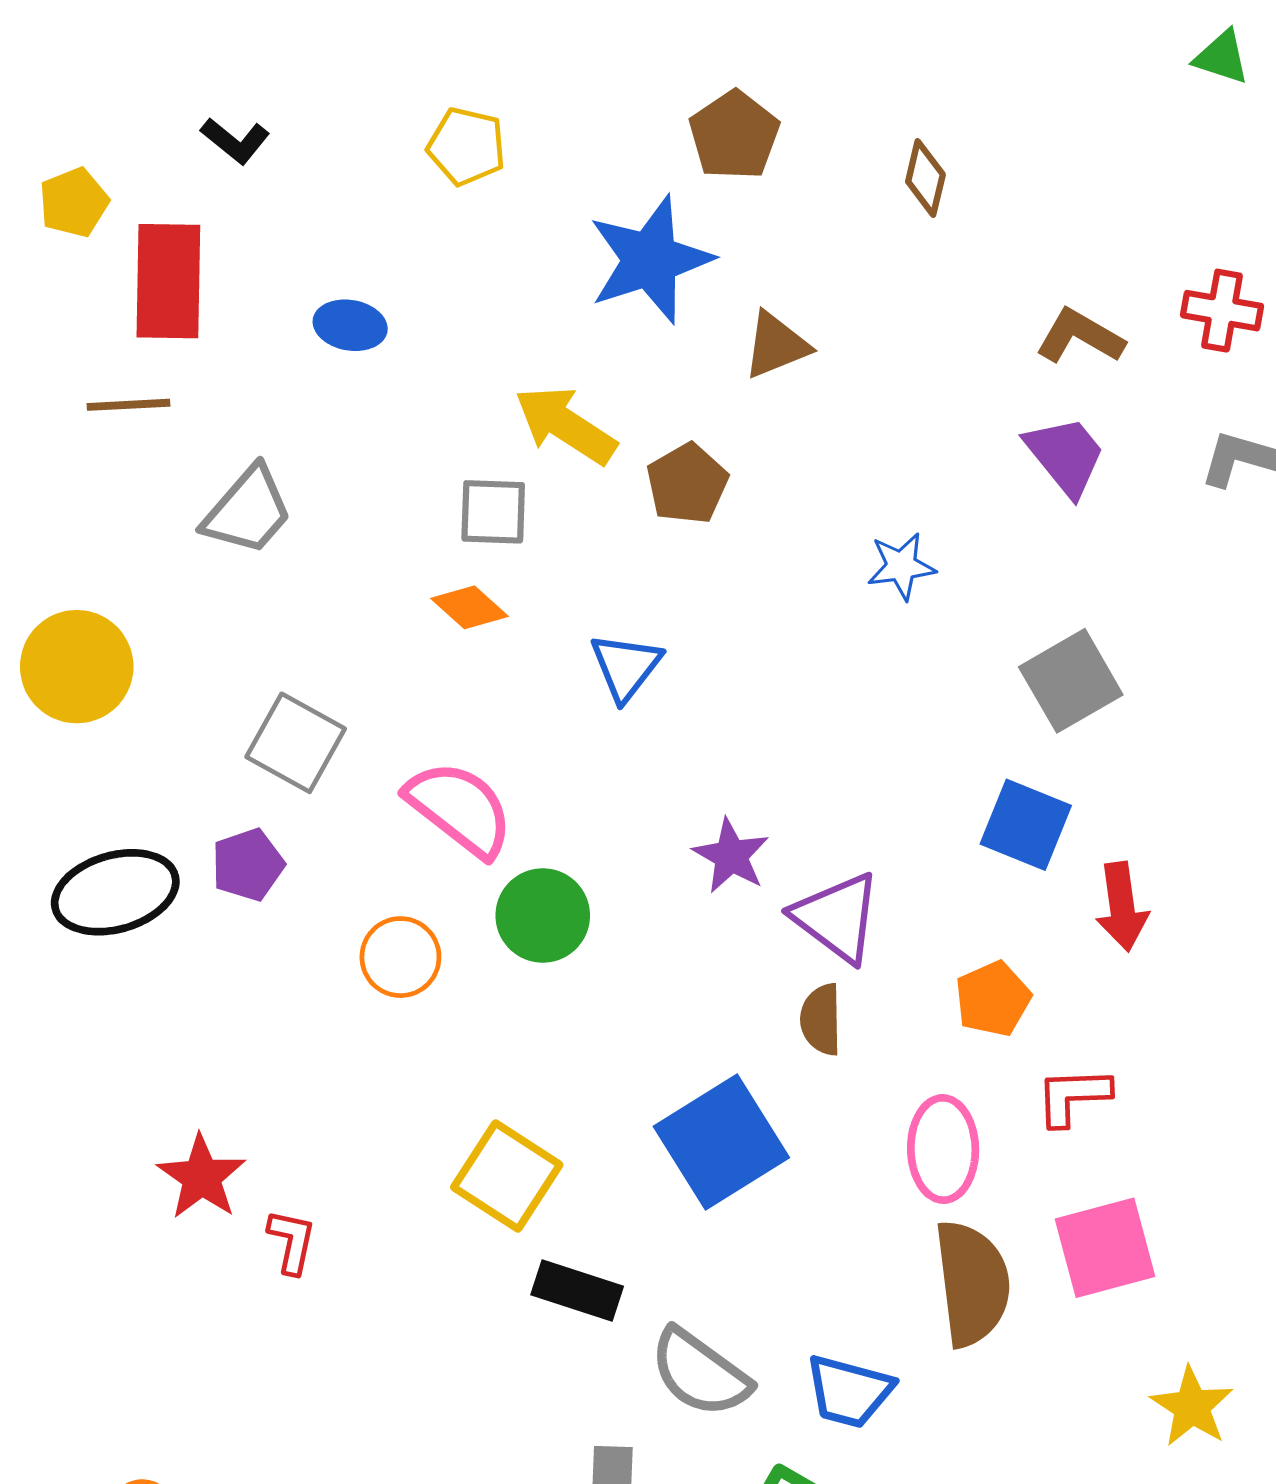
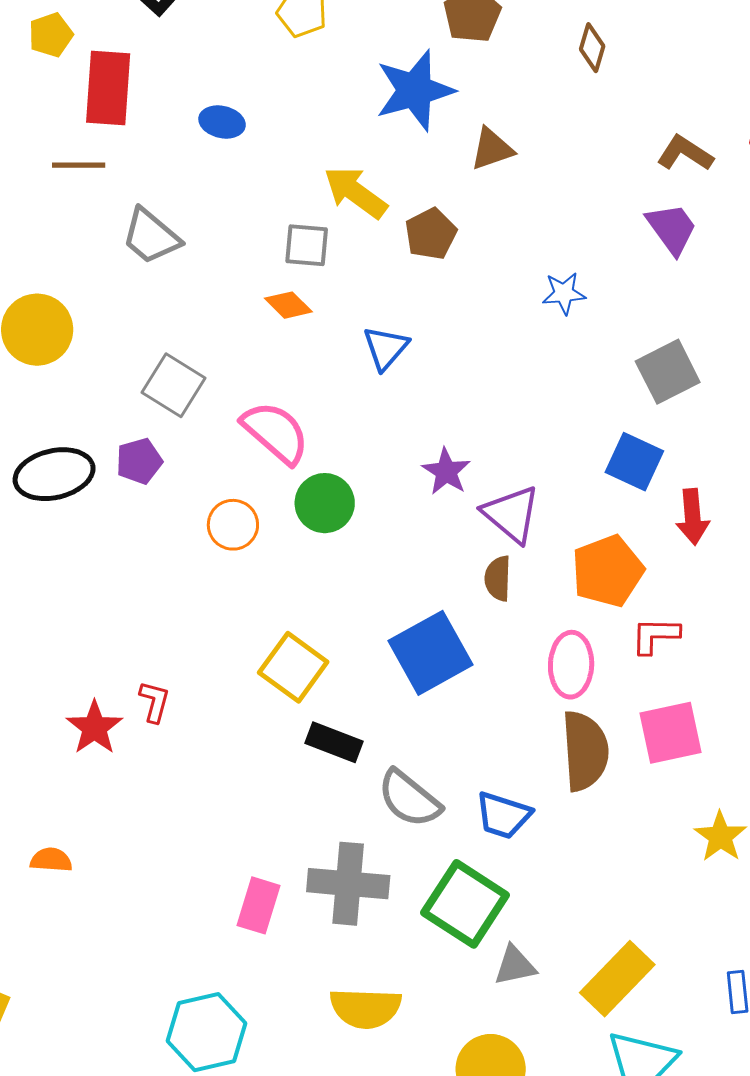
gray trapezoid: (248, 511) -> (151, 236), turned 86
orange pentagon: (993, 999) -> (608, 571), size x1.5
red star: (202, 1177) -> (94, 728), moved

